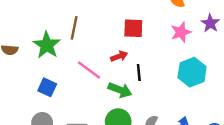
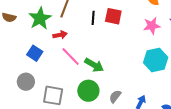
red arrow: (119, 56) -> (60, 35), moved
pink line: (89, 70) -> (71, 57), moved
black line: (139, 72) -> (93, 18), moved

